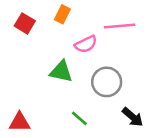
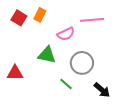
orange rectangle: (62, 14) -> (40, 15), moved
green line: (79, 118) -> (66, 84), moved
red triangle: (20, 122) -> (15, 73), moved

